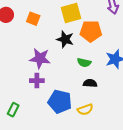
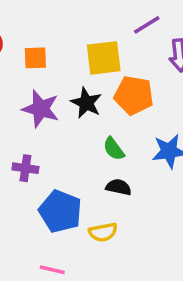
orange square: (33, 19) -> (35, 58), turned -32
purple star: (40, 58) -> (41, 109), moved
green semicircle: (84, 62) -> (114, 149), turned 32

